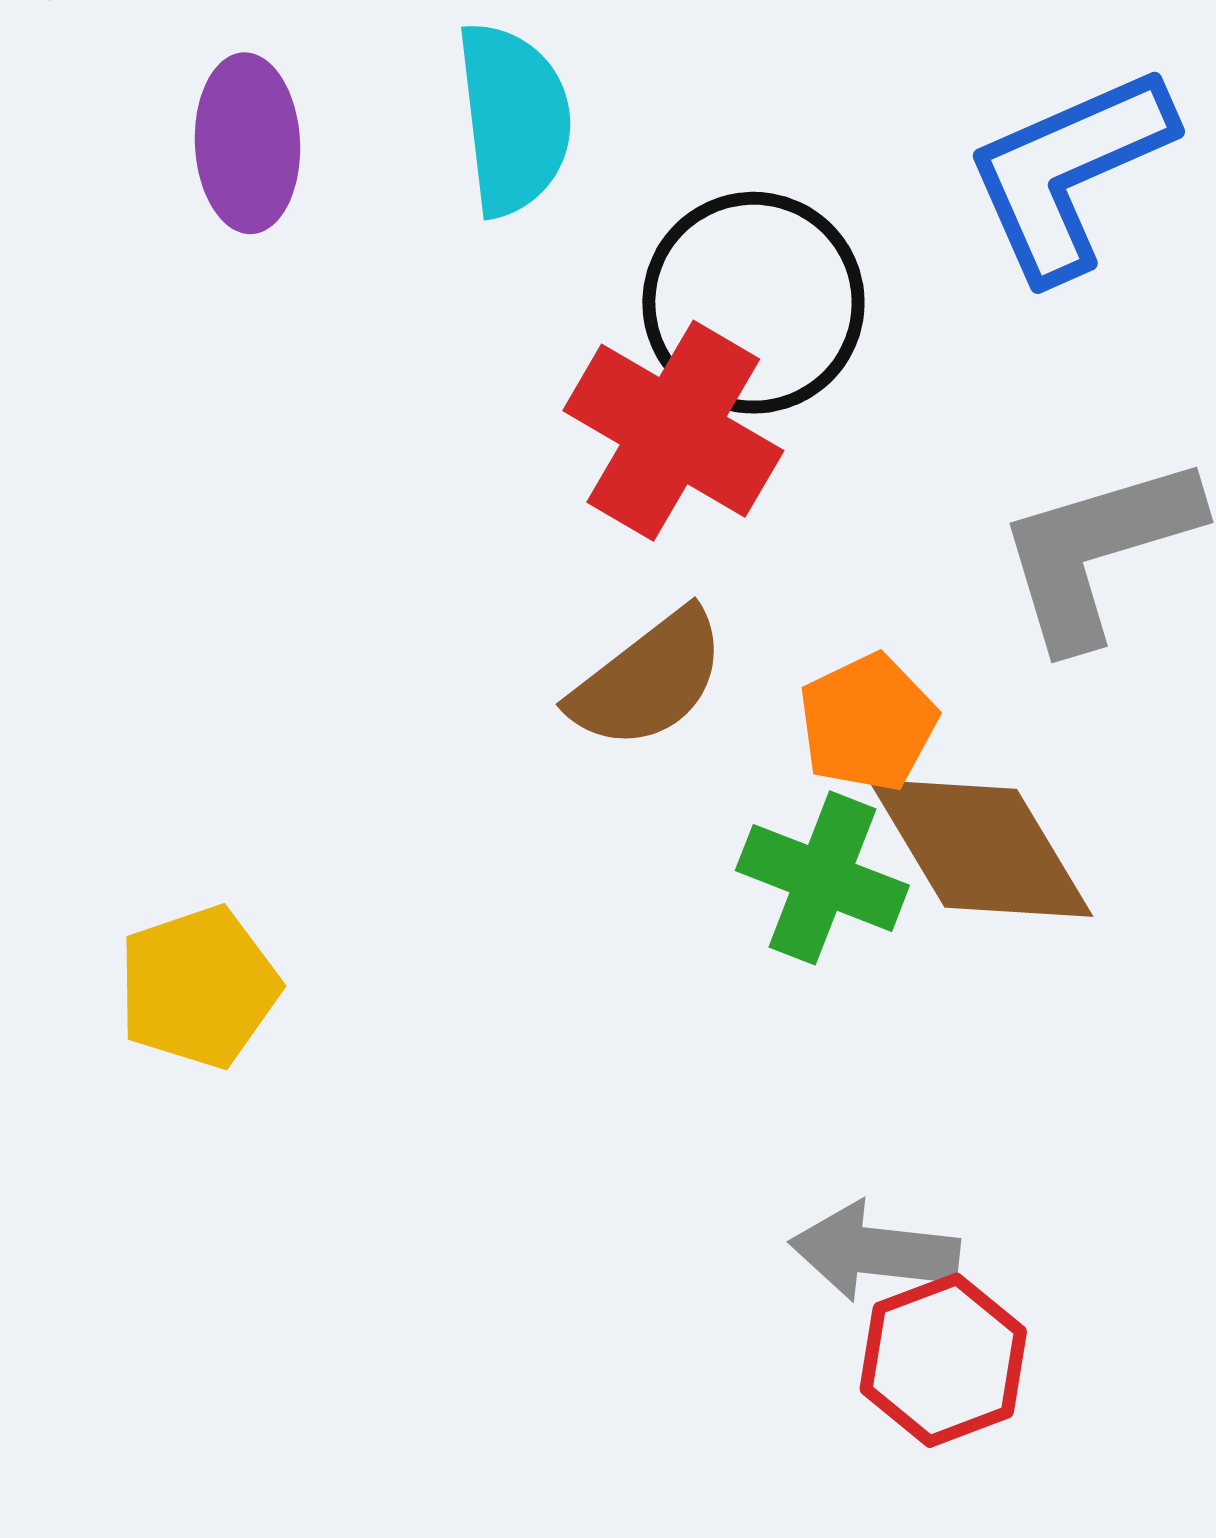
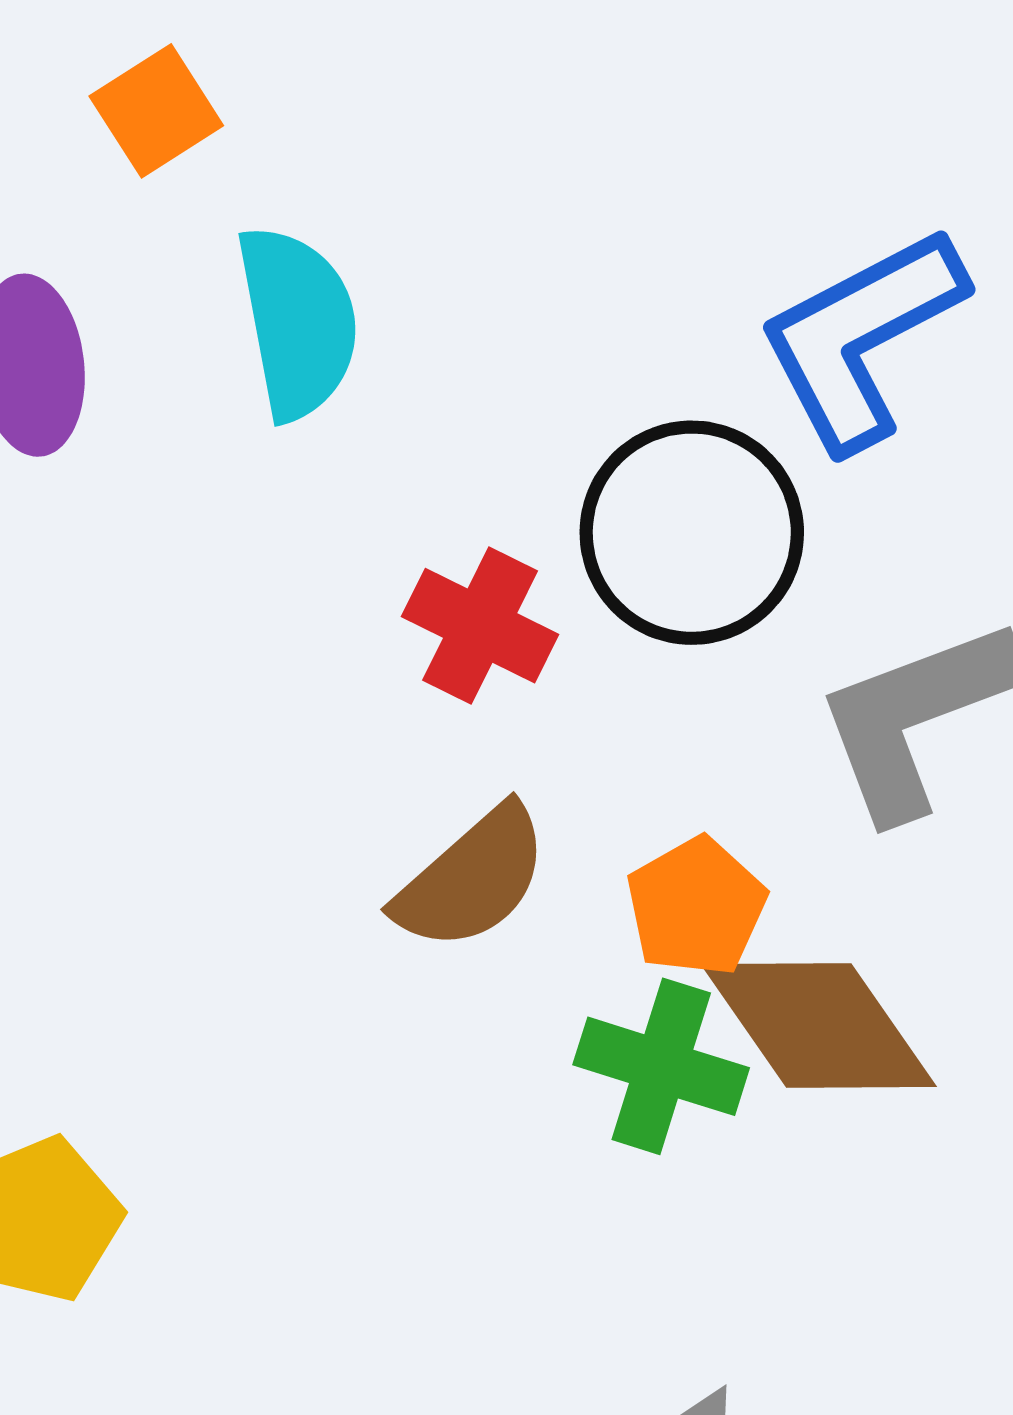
black circle: (753, 303) -> (692, 533), moved
red cross: (673, 431) -> (480, 626), size x0.7

